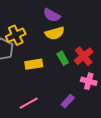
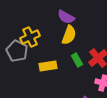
yellow semicircle: (55, 33) -> (69, 35), turned -54

